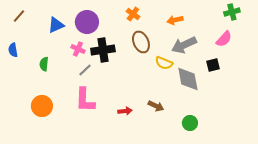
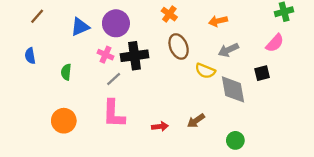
gray arrow: (184, 45) -> (228, 50), size x0.7
brown arrow: (156, 106) -> (196, 121), turned 119

